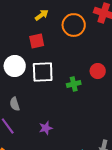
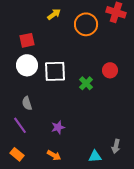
red square: (37, 41) -> (27, 40), moved
green cross: (74, 84) -> (86, 83), turned -32

